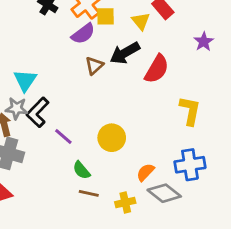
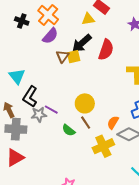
yellow square: (105, 16) -> (74, 57), moved
yellow triangle: (141, 21) -> (88, 19), turned -48
gray star: (17, 108) -> (39, 114), moved
brown line: (89, 193) -> (86, 123), moved, turned 56
yellow cross: (125, 202) -> (103, 146), size x1.5

